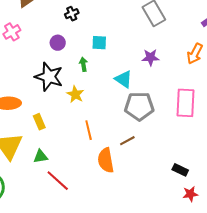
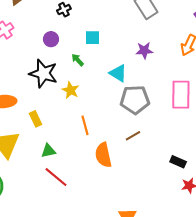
green arrow: (83, 64) -> (78, 60), turned -32
brown line: (127, 141) -> (133, 136), moved
green triangle: (40, 156) -> (48, 151), moved

